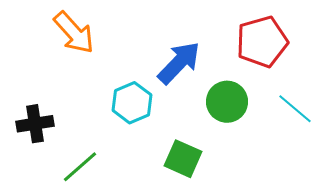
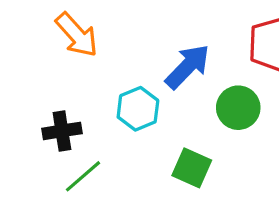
black cross: (35, 124) -> (62, 131), moved

